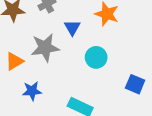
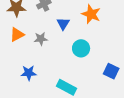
gray star: (45, 48) -> (41, 39), size x0.6
orange triangle: (14, 61) -> (17, 35), moved

